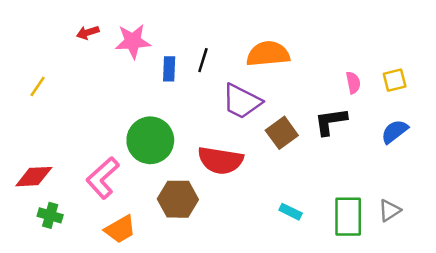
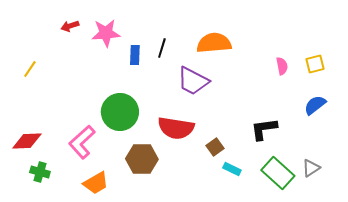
black L-shape: (331, 121) -> (264, 129), moved
brown square: (282, 133) -> (215, 147), moved, size x0.7
green rectangle: (348, 217) -> (278, 173), turned -48

